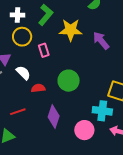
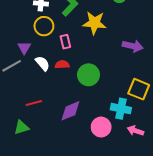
purple arrow: (101, 40) -> (133, 46), moved, turned 138
red semicircle: (38, 88) -> (62, 65), moved
purple diamond: (54, 117) -> (70, 111), turned 45

